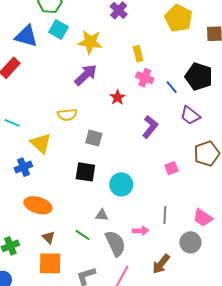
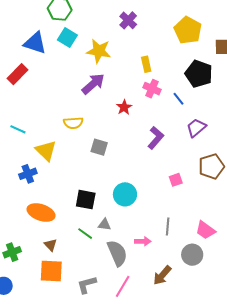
black pentagon: (199, 76) -> (199, 74), moved
purple trapezoid: (190, 115) -> (196, 128), turned 100
black square: (85, 172) -> (86, 200), moved
green line: (83, 235) -> (85, 234), moved

